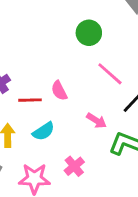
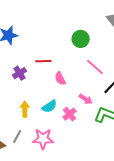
red line: (30, 100) -> (43, 61), moved
pink cross: (74, 166) -> (70, 114), moved

